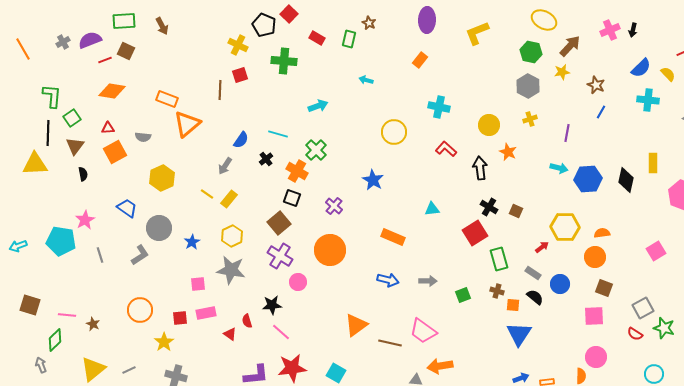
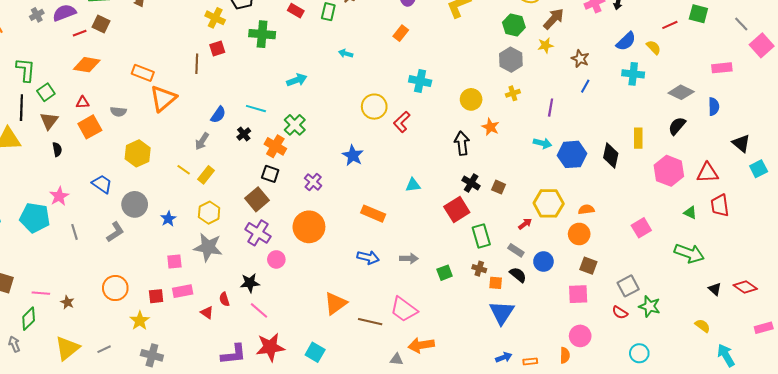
red L-shape: (446, 149) -> (402, 122), moved, turned -85

